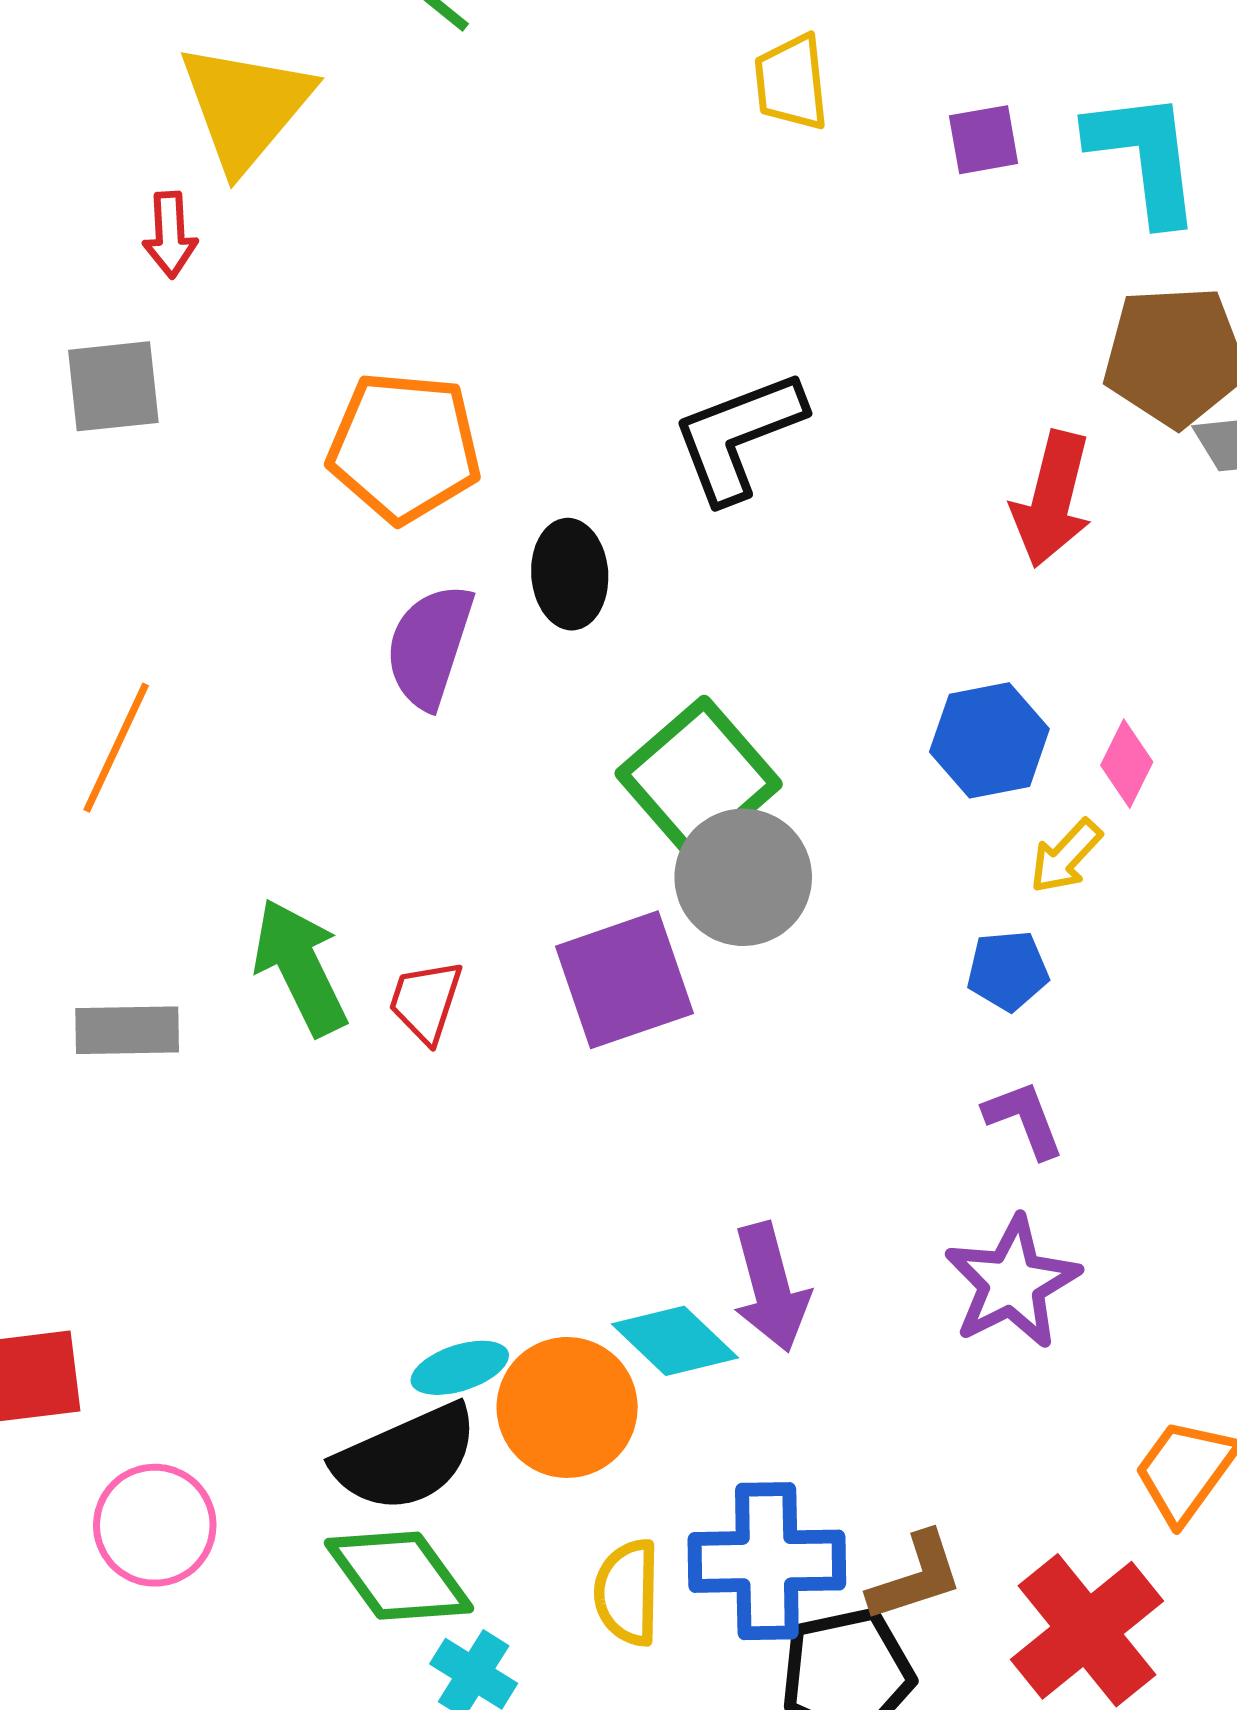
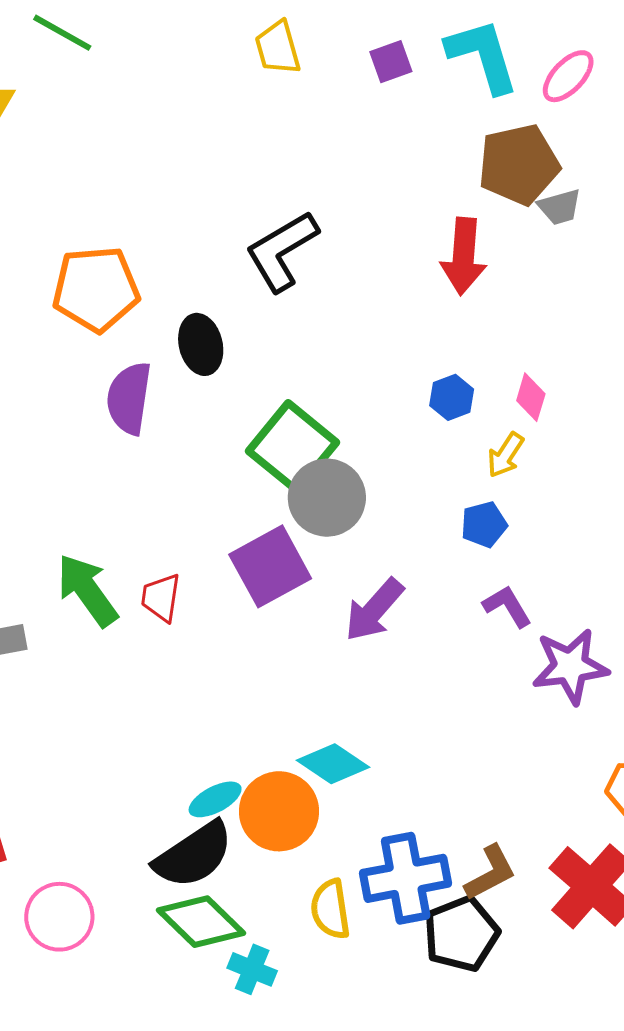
blue hexagon: (989, 740) -> (452, 397), size x0.7
purple star: (1012, 1283) -> (570, 666), moved, turned 30
purple arrow: (771, 1287) -> (374, 610), moved, turned 66

